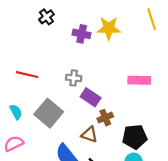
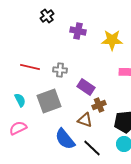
yellow star: (109, 28) -> (112, 40), moved
gray cross: (74, 78) -> (60, 70), moved
gray square: (49, 113) -> (49, 101), turned 30

